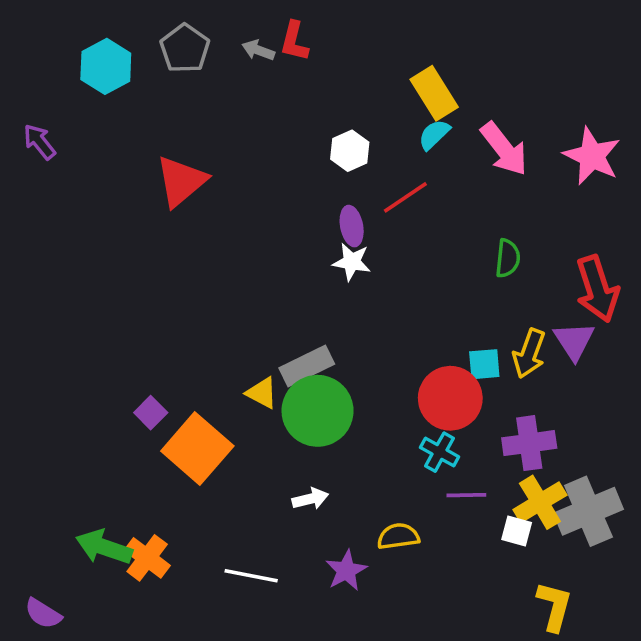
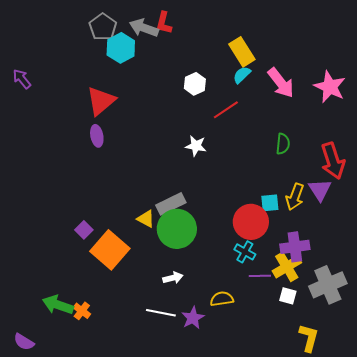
gray arrow: (258, 50) -> (144, 28), size x1.6
cyan hexagon: (106, 66) -> (121, 48), moved
purple ellipse: (352, 226) -> (97, 136), moved
yellow cross: (540, 502) -> (287, 267), moved
orange cross: (147, 558) -> (82, 311), size x0.7
white line: (251, 576) -> (161, 313), moved

